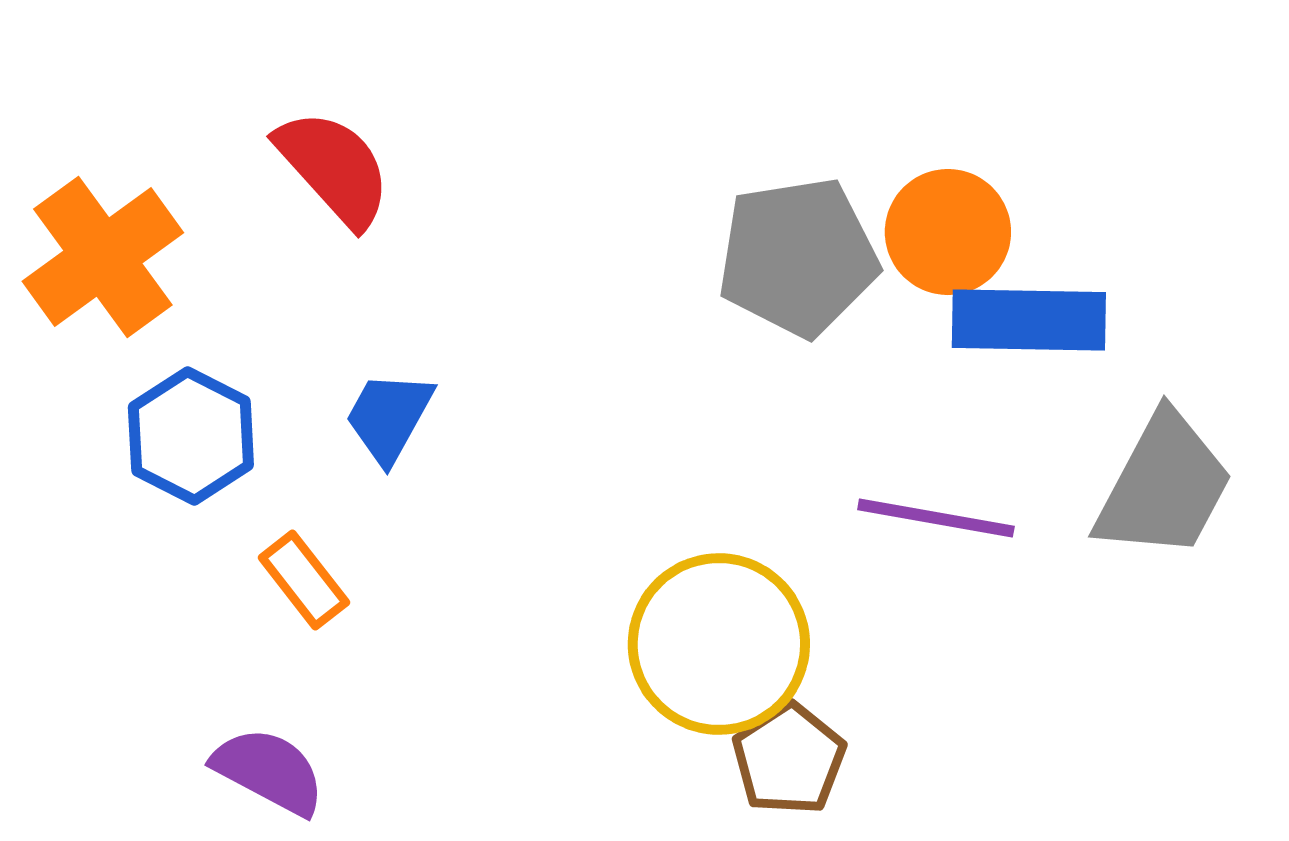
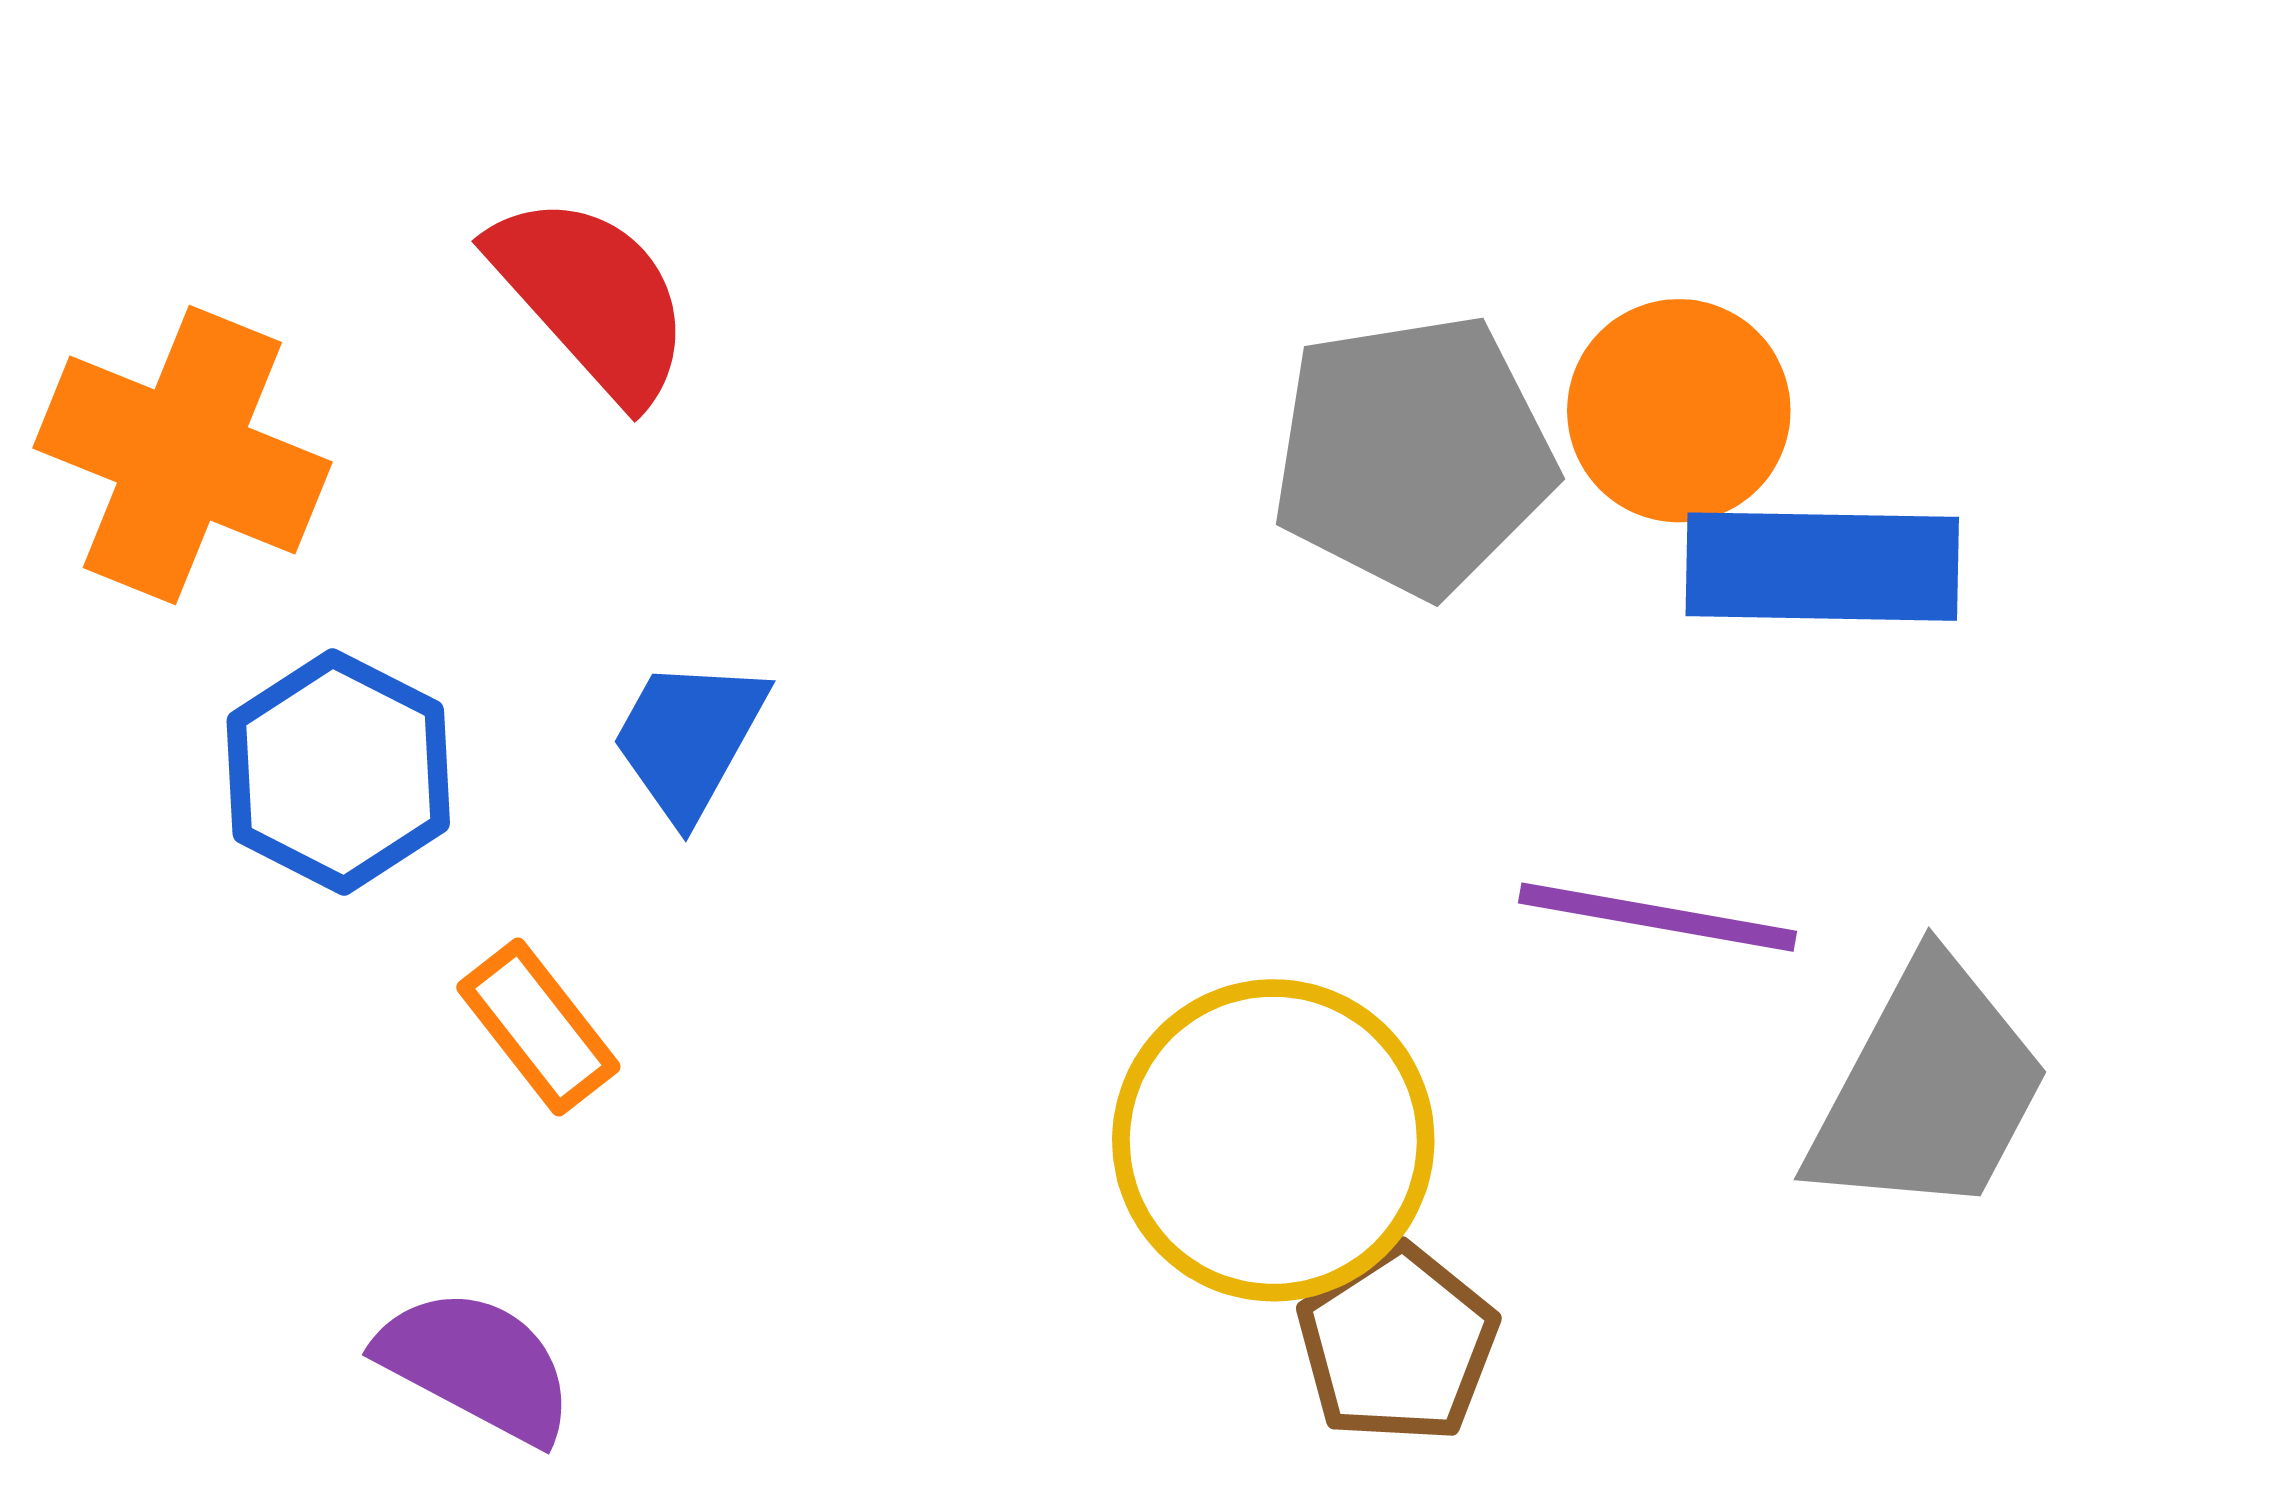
orange cross: (103, 257) -> (182, 455), turned -32
gray trapezoid: (1164, 486) -> (1929, 1089), moved

